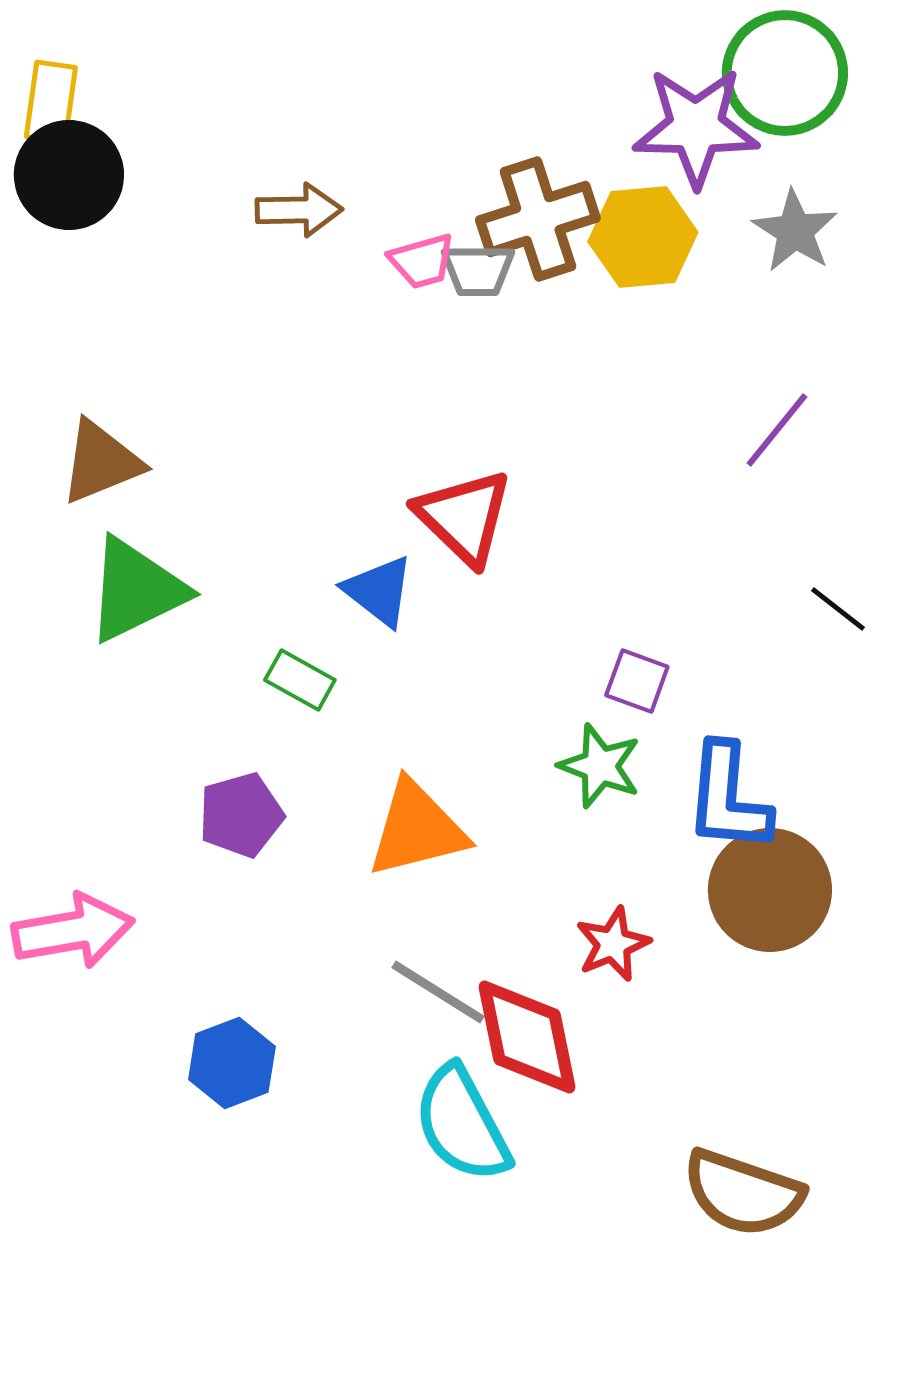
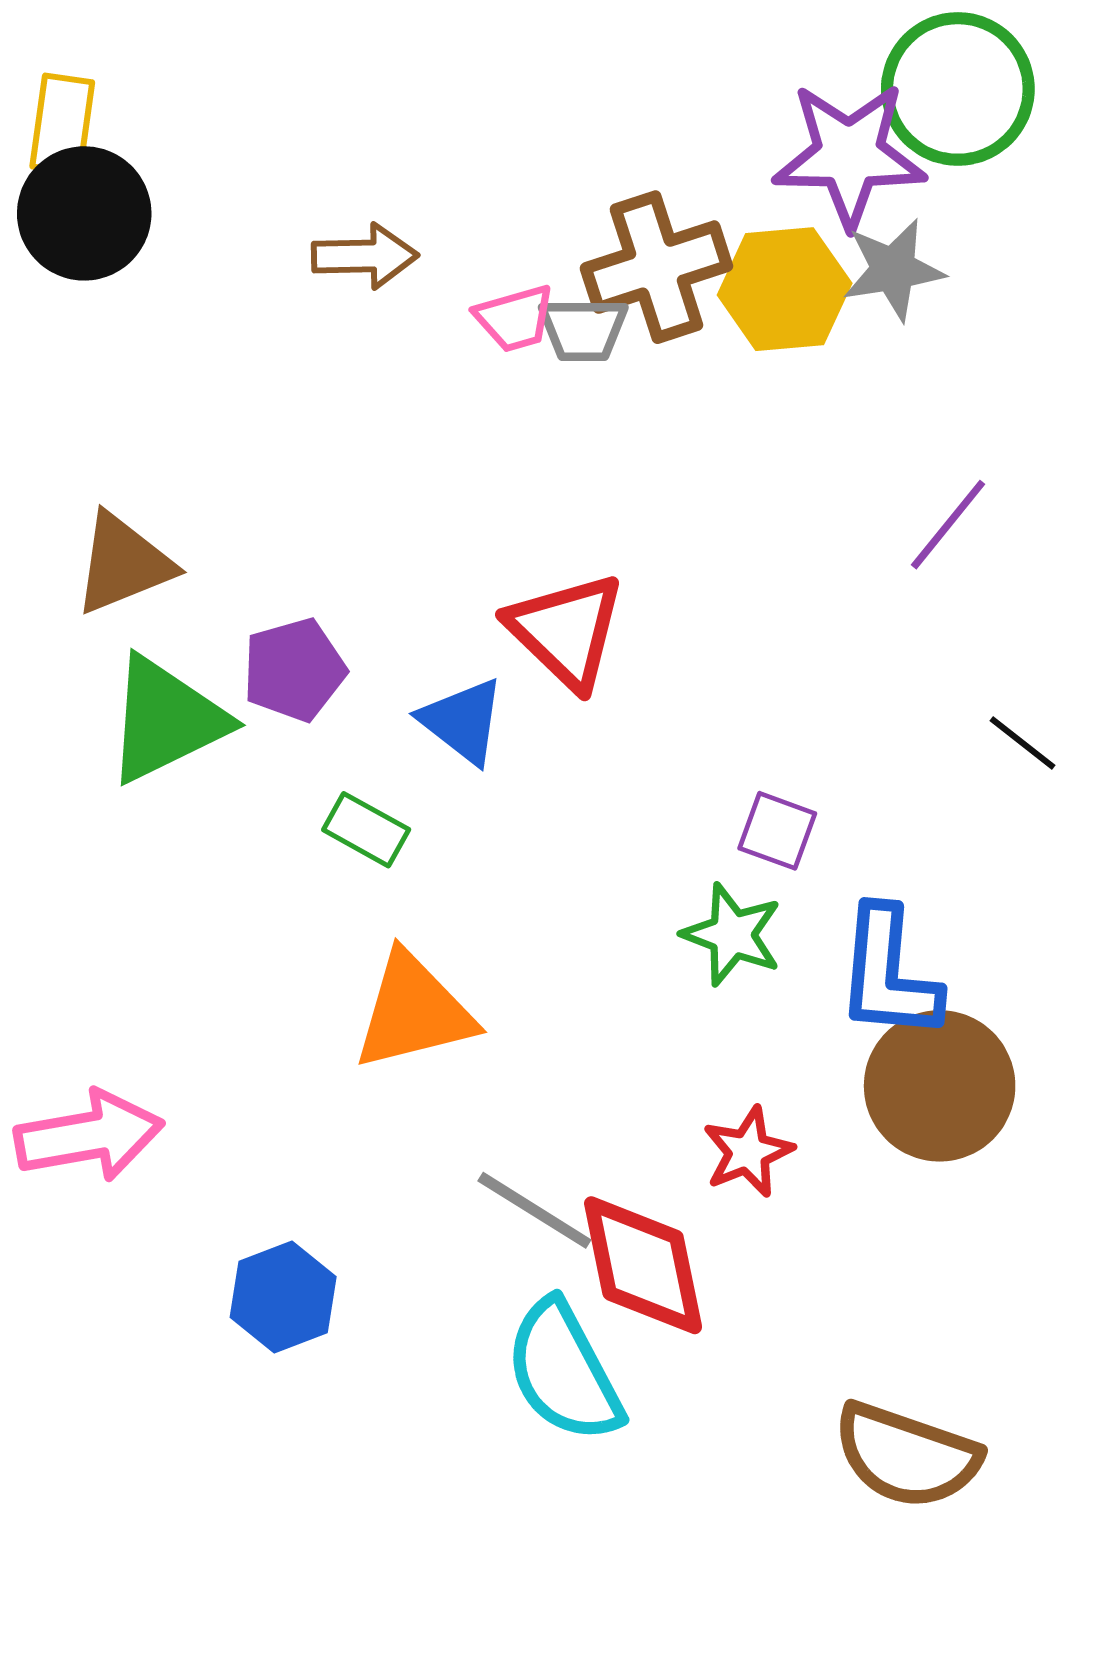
gray star: (795, 231) -> (893, 270), moved, turned 30
purple pentagon: (241, 815) -> (294, 670), moved
orange triangle: (417, 829) -> (414, 1011), moved

